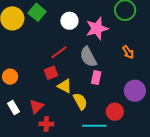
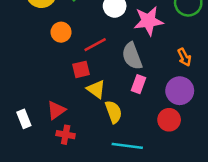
orange circle: (10, 77) -> (61, 32), moved
purple circle: (135, 91) -> (180, 91), moved
white rectangle: (14, 107) -> (24, 119), moved
red circle: (115, 112) -> (169, 120), moved

